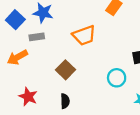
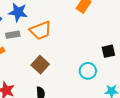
orange trapezoid: (84, 35) -> (41, 30), moved

